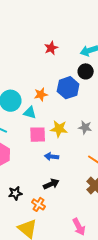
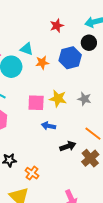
red star: (51, 48) -> (57, 26), moved
cyan triangle: (30, 113) -> (27, 49), moved
black arrow: (51, 184) -> (68, 146), moved

